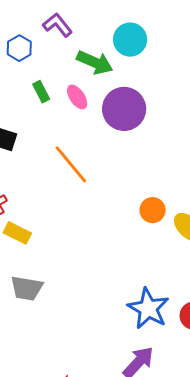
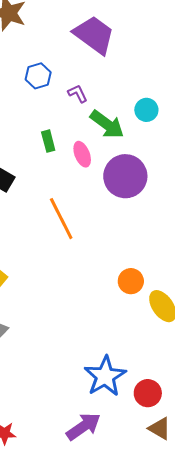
purple L-shape: (58, 25) -> (78, 94), moved, size x0.7
cyan circle: (130, 40) -> (146, 110), size x0.7
blue hexagon: (19, 48) -> (38, 76), moved

